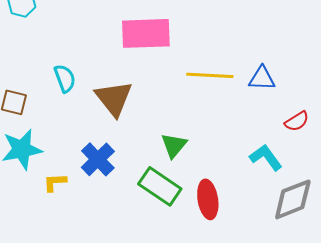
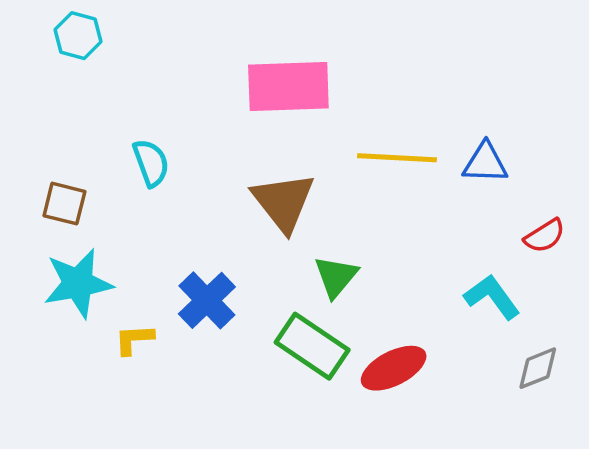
brown triangle: (114, 98) -> (283, 202), moved
red ellipse: (208, 199) -> (394, 368), turned 72
gray diamond: (293, 199) -> (538, 368), size x0.6

